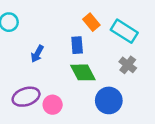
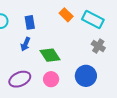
blue rectangle: (77, 45) -> (30, 22), moved
green diamond: (83, 72) -> (50, 55), moved
pink circle: (53, 105) -> (51, 79), moved

